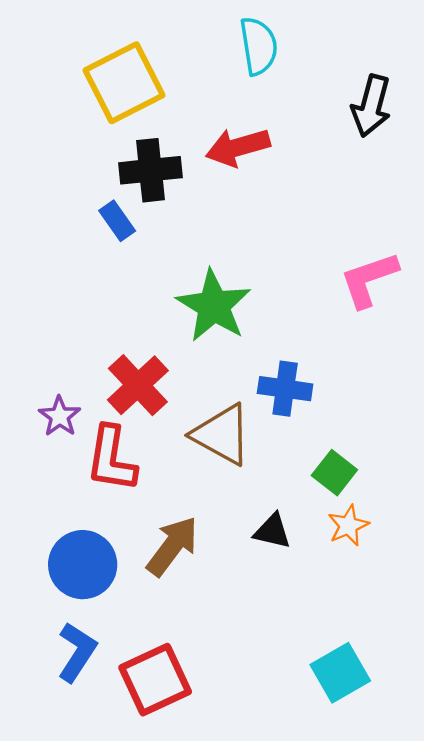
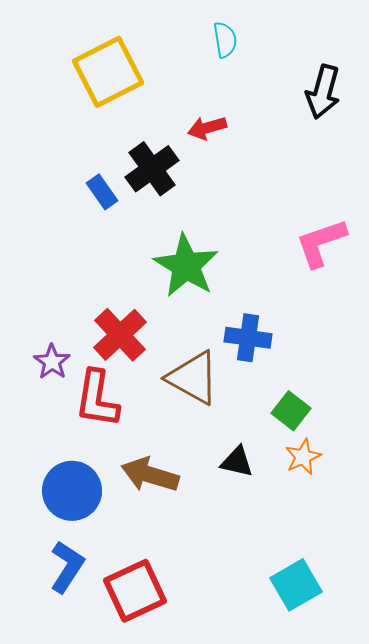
cyan semicircle: (259, 46) -> (225, 40), size x0.7
red arrow: (238, 147) -> (207, 128), size x0.7
black cross: (150, 170) -> (152, 169), moved, turned -30
brown arrow: (172, 546) -> (150, 475), turned -110

